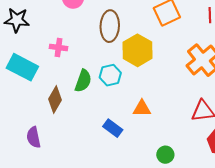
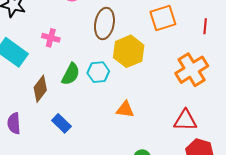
blue rectangle: (113, 128) -> (61, 123), moved

